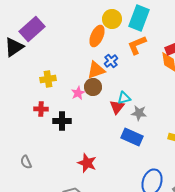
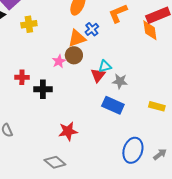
yellow cross: (48, 79) -> (29, 24), moved
red star: (87, 163) -> (68, 131), turned -30

